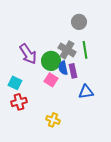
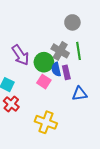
red cross: (19, 102) -> (11, 104), turned -35
yellow cross: (53, 120) -> (46, 122), size x1.5

